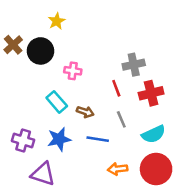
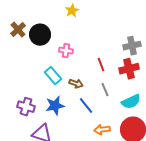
yellow star: (57, 21) -> (72, 11), moved
gray cross: (134, 65) -> (132, 46), moved
blue line: (98, 139) -> (86, 106), turned 42

